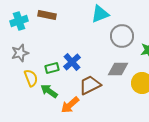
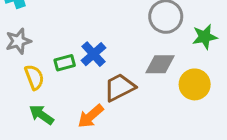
green arrow: (49, 91) -> (42, 115), moved

